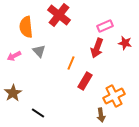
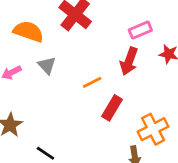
orange semicircle: (26, 27) -> (28, 31), turned 115
orange line: (71, 63) -> (92, 82), turned 40

